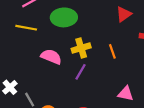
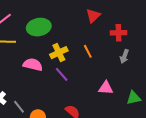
purple line: (80, 72) -> (62, 74), turned -63

